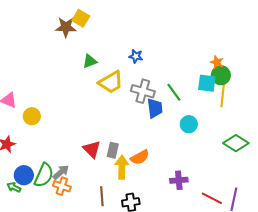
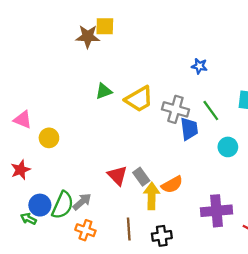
yellow square: (81, 18) -> (105, 26), turned -30
blue star: (136, 56) -> (199, 66), moved
green triangle: (90, 61) -> (104, 91), moved
gray rectangle: (113, 150) -> (141, 177), turned -49
purple cross: (179, 180) -> (216, 211), size x1.5
orange cross: (62, 186) -> (85, 230), moved

